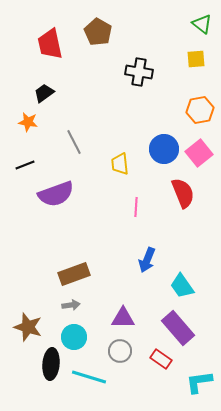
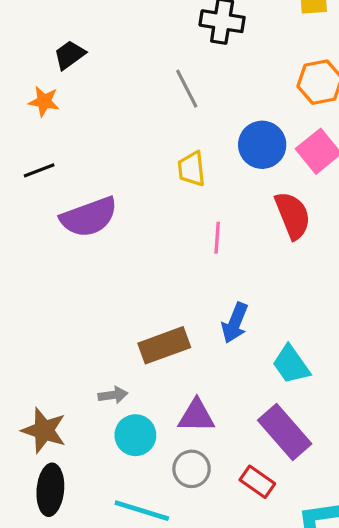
gray line: (74, 142) -> (187, 89), moved
brown rectangle: (74, 274) -> (164, 345), moved
cyan circle: (74, 337) -> (135, 435), moved
black ellipse: (51, 364) -> (50, 490), moved

